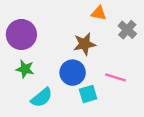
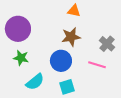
orange triangle: (99, 13) -> (74, 11), moved
gray cross: (127, 30) -> (107, 44), moved
cyan square: (88, 94) -> (67, 87), moved

